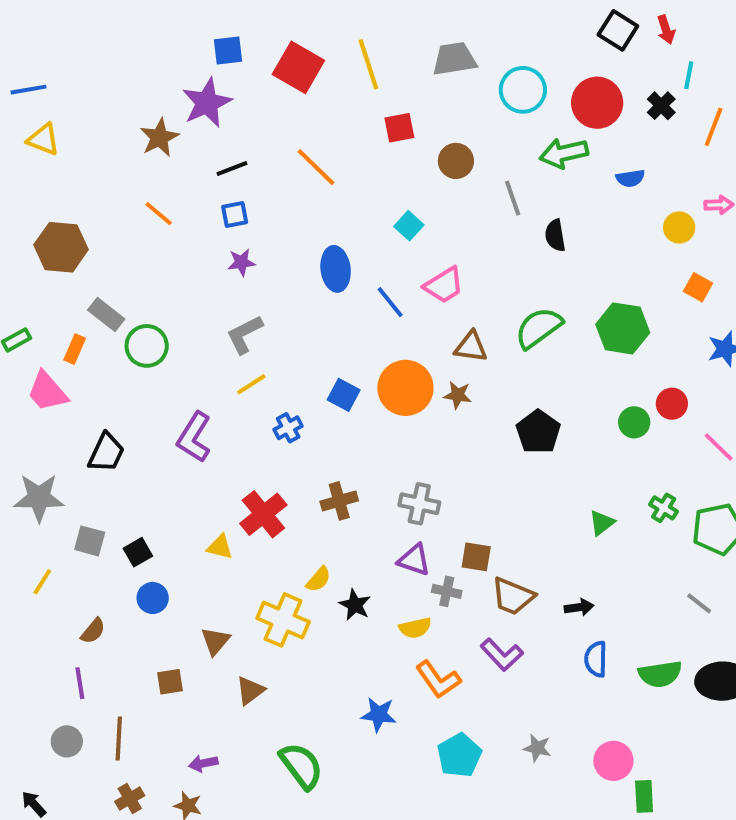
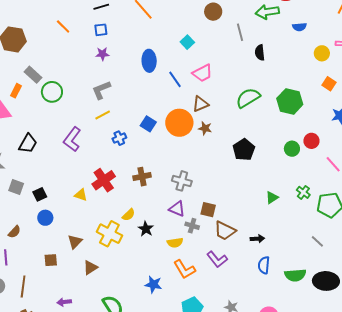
brown triangle: (471, 347) -> (201, 104), moved, turned -36

